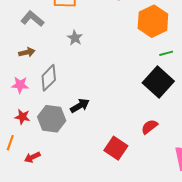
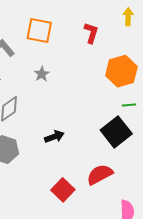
black arrow: (80, 106) -> (54, 137), moved
red semicircle: (149, 127) -> (100, 174), size x1.5

